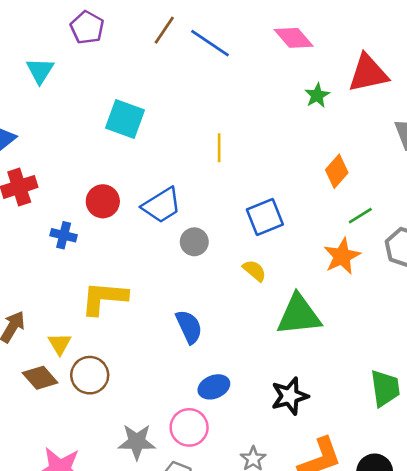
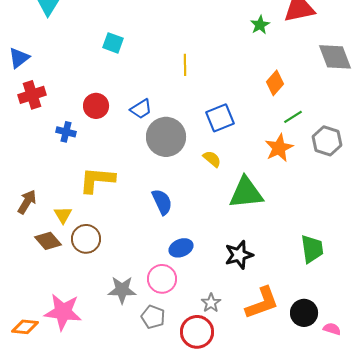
cyan square: (125, 119) -> (113, 43), size x0.7
blue trapezoid: (162, 205) -> (141, 109), size x0.7
gray circle: (194, 242) -> (166, 137), size x1.8

